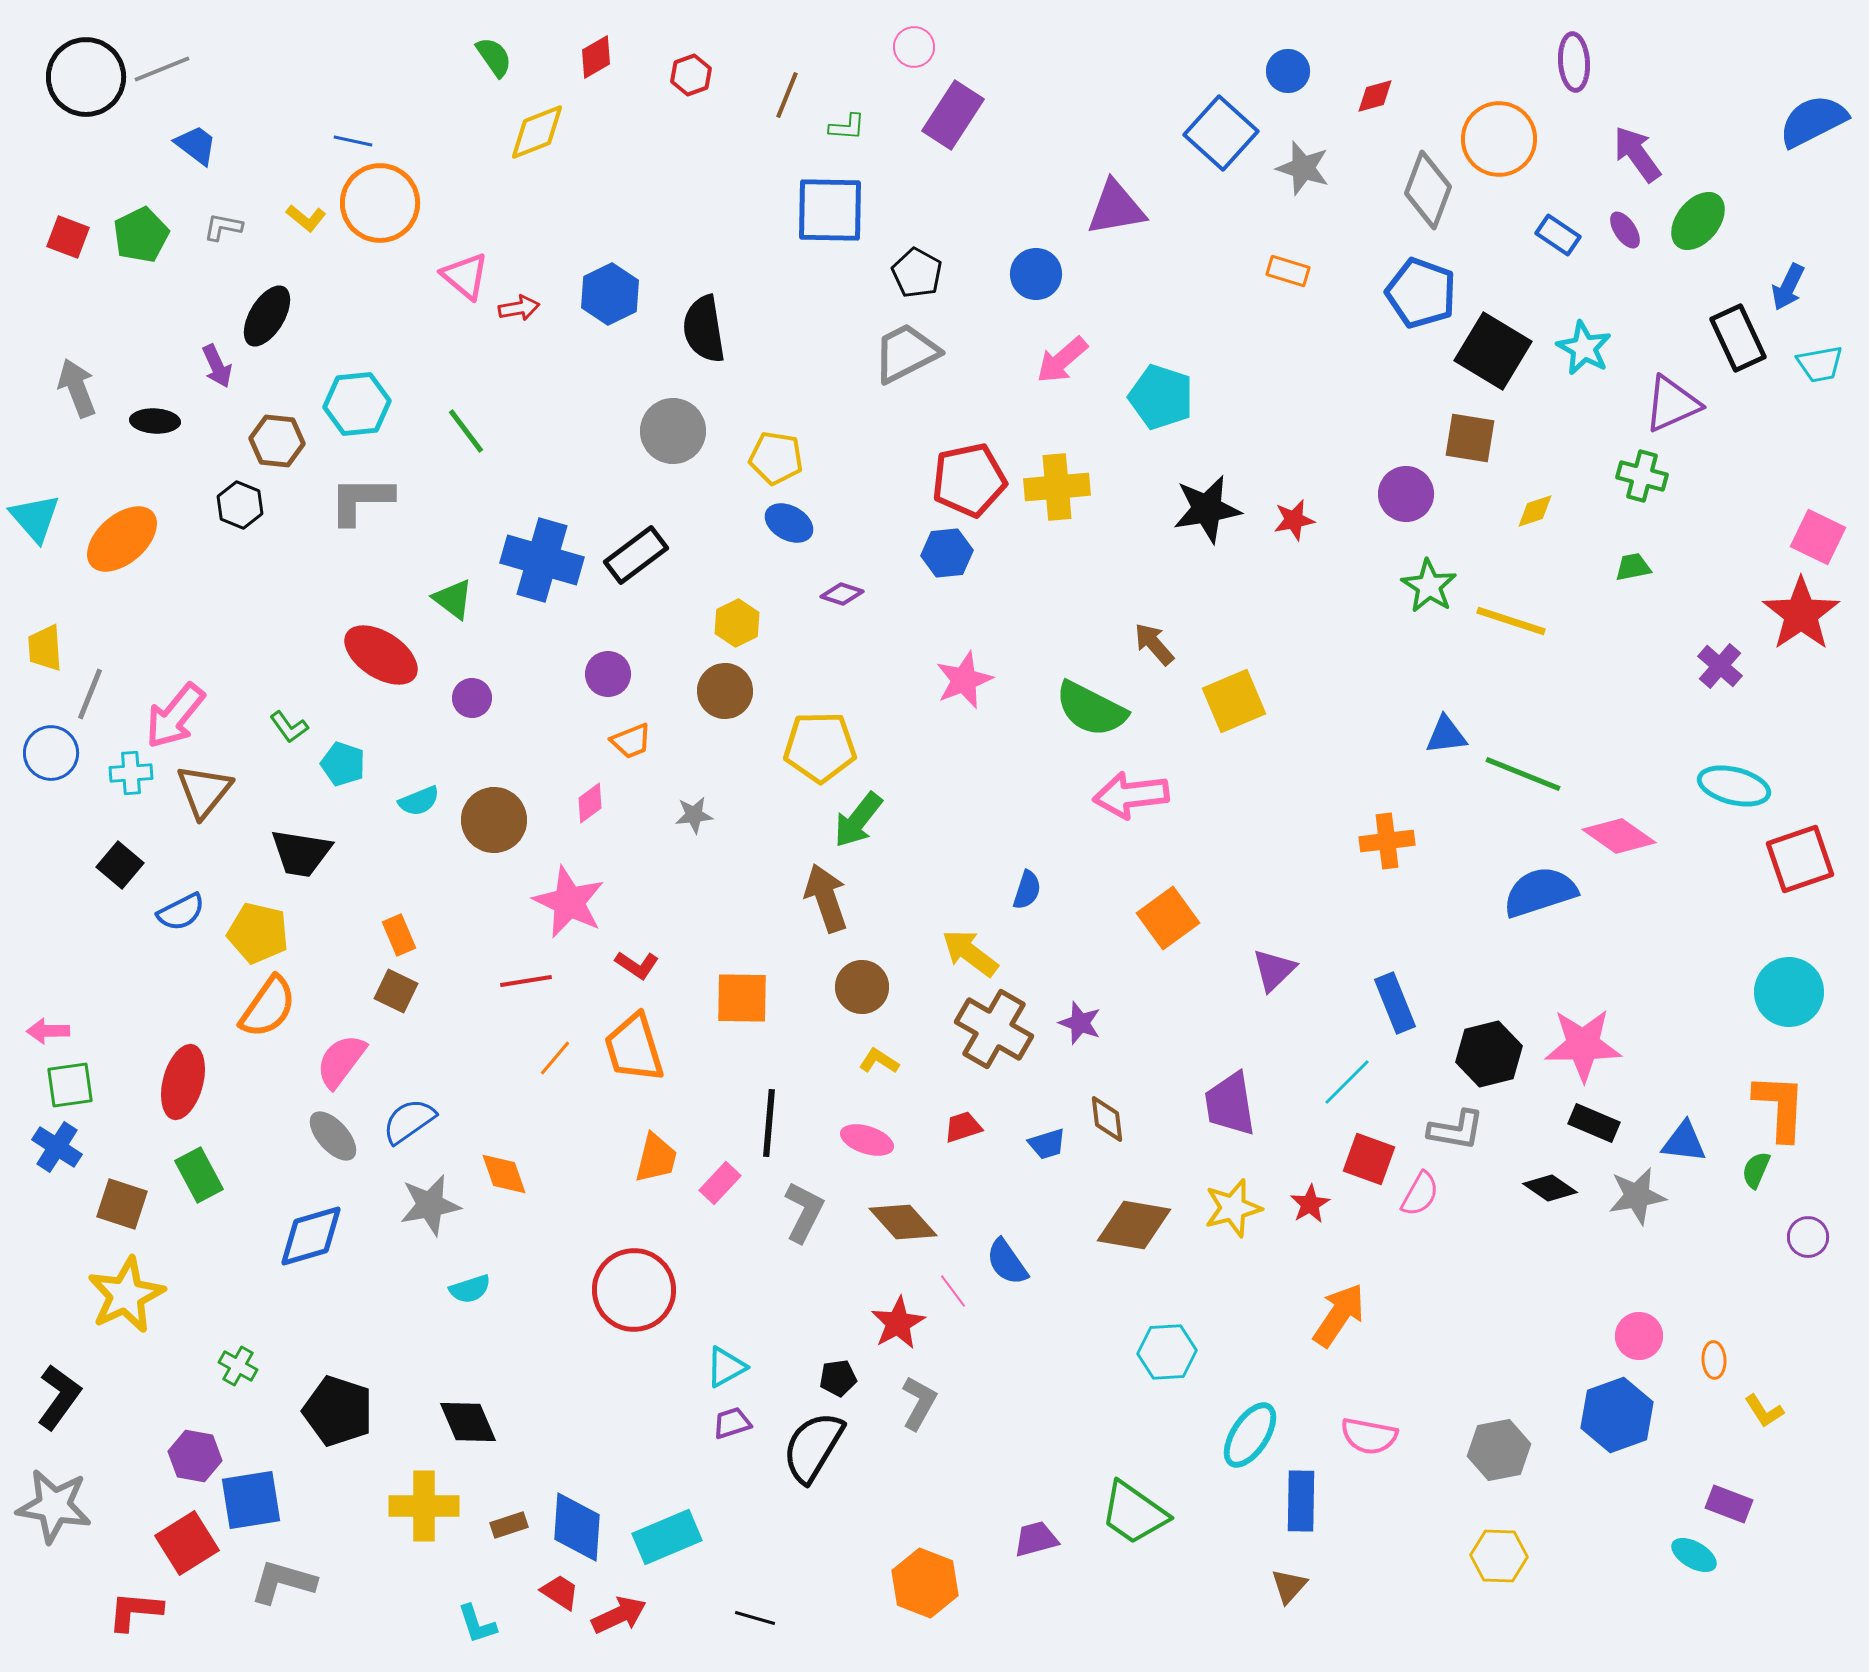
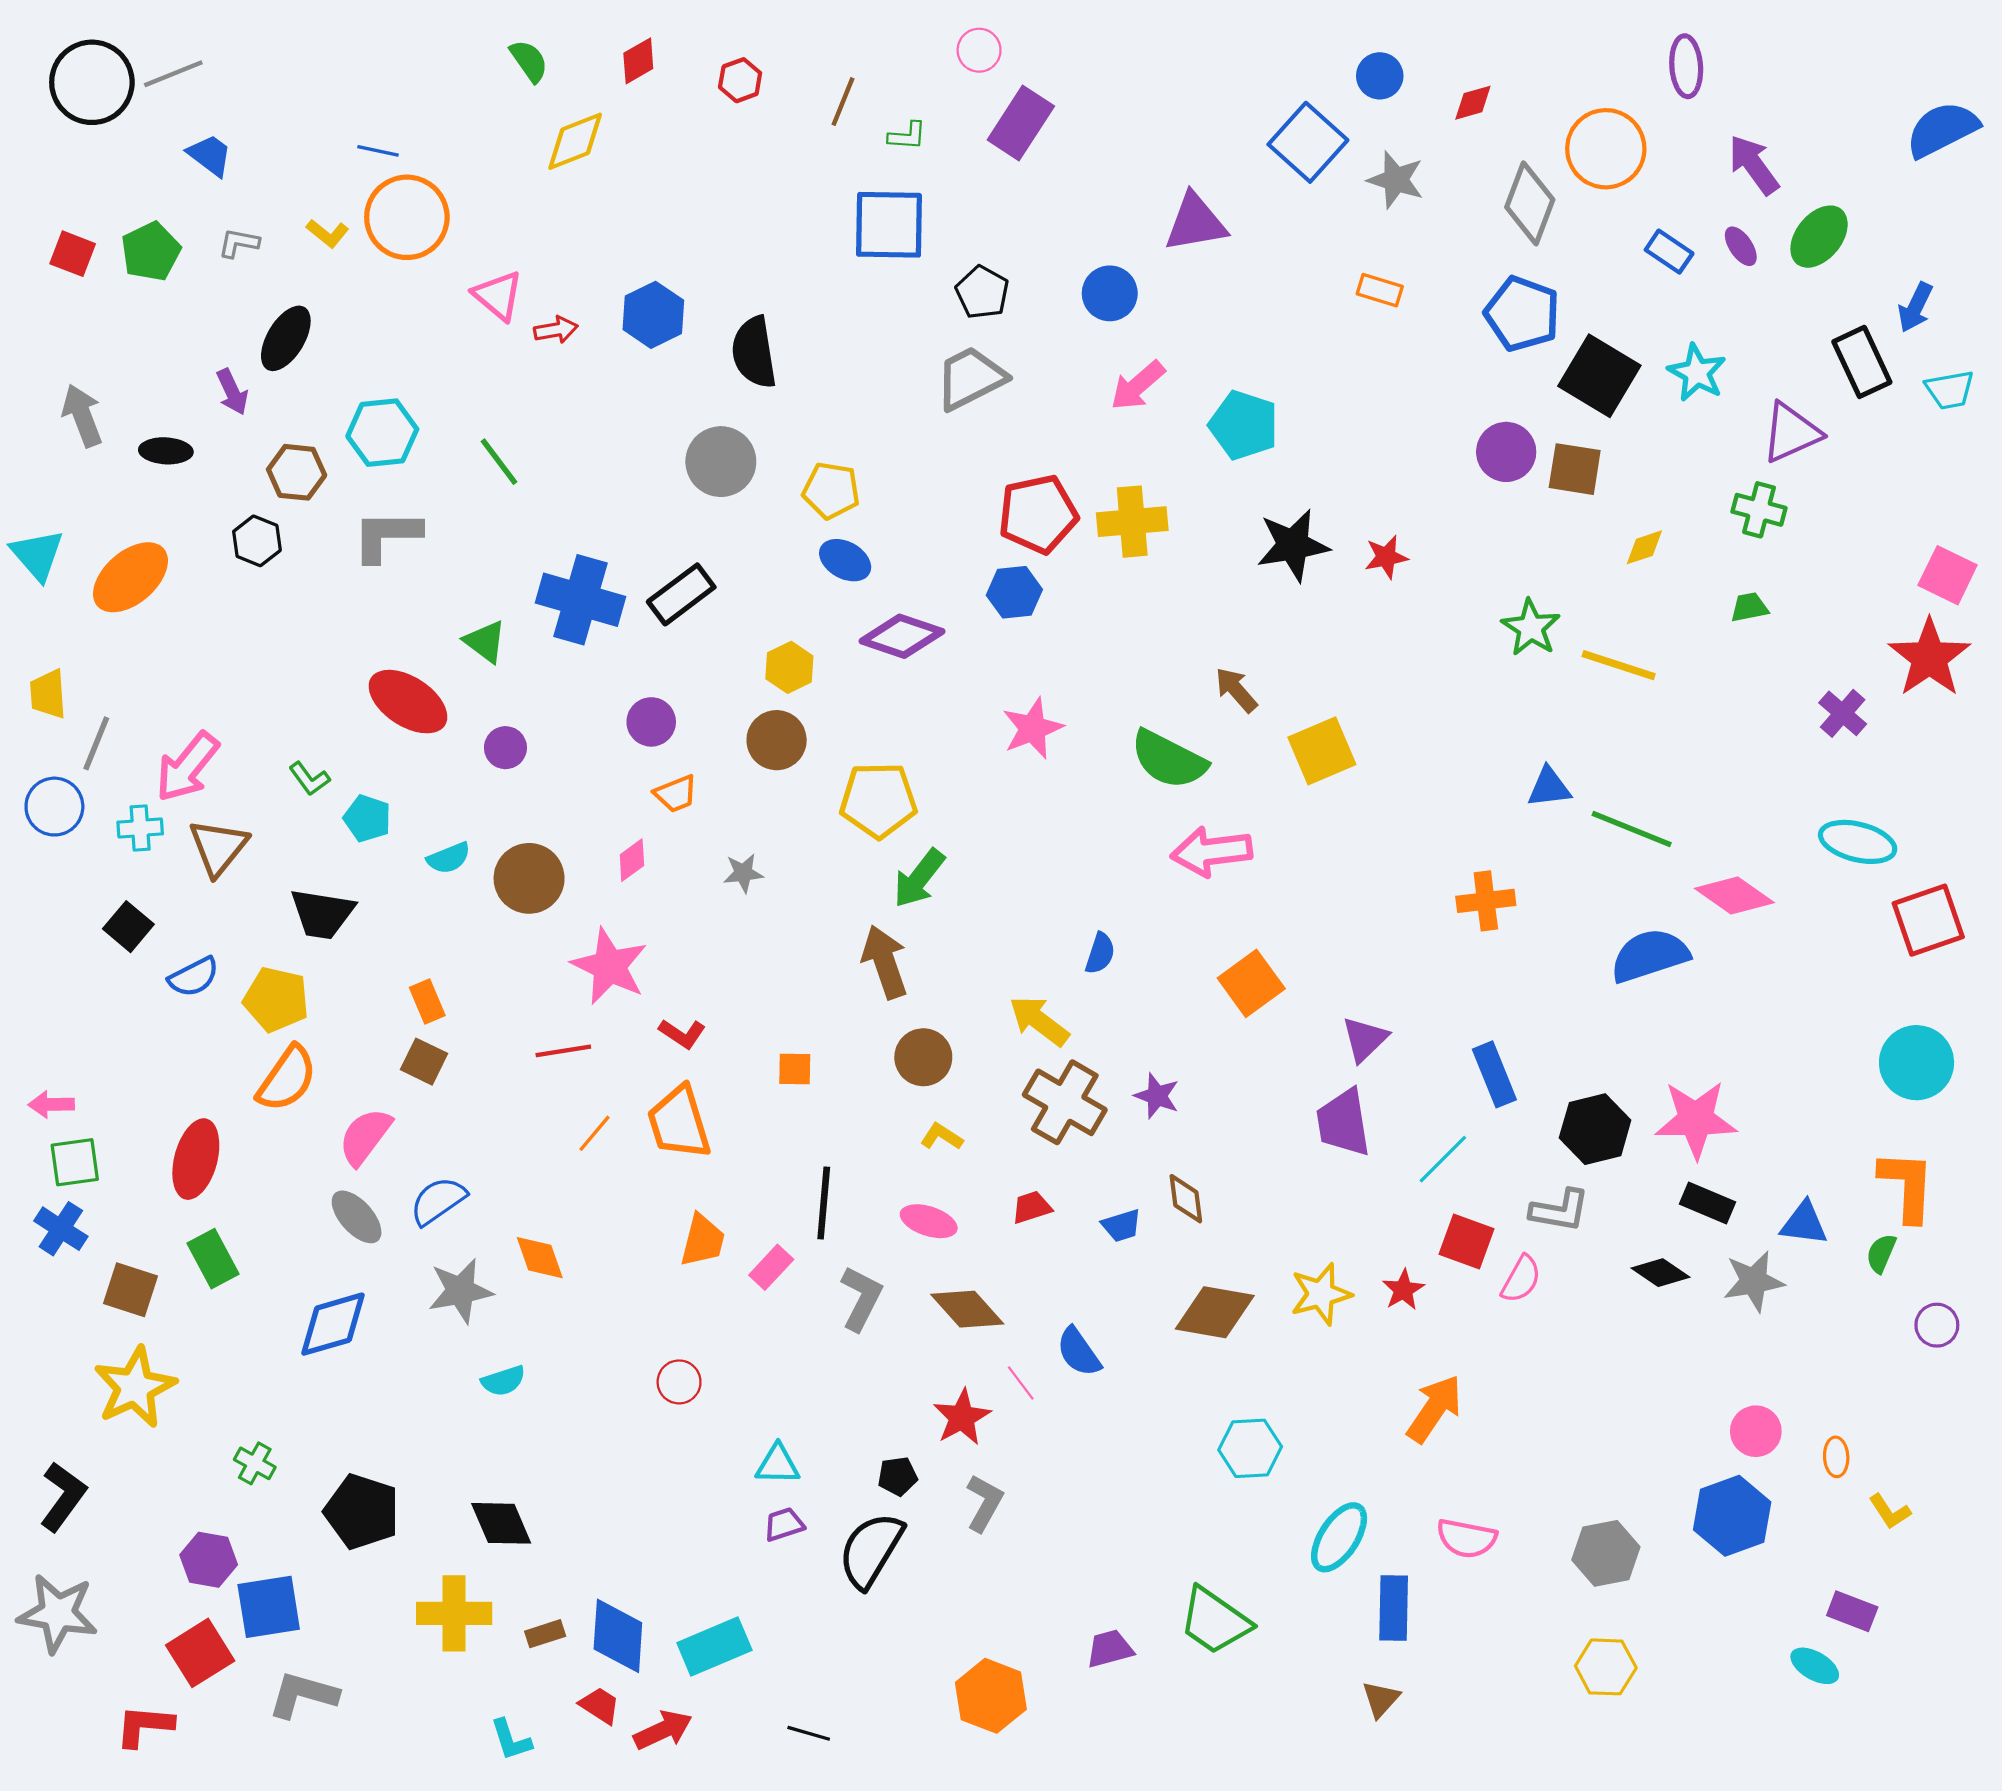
purple circle: (1406, 494) -> (1506, 452), moved
purple diamond: (842, 594) -> (902, 636), size x1.8
orange square: (742, 998) -> (795, 1069), size x0.6
purple trapezoid: (1230, 1104) -> (1343, 1123), moved
red circle: (634, 1290) -> (679, 1382), size x0.5
cyan triangle: (726, 1367) -> (778, 1464), turned 30

